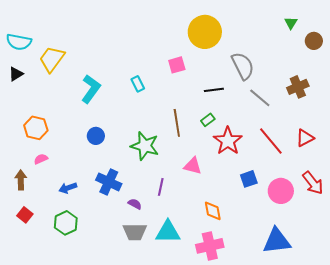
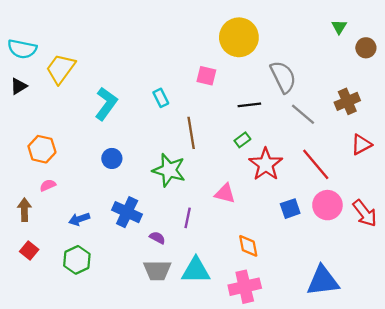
pink square: (177, 65) -> (206, 76), turned 30
brown line: (177, 123) -> (191, 133), moved
red triangle: (305, 138) -> (361, 145), moved
pink circle: (281, 191) -> (327, 205), moved

